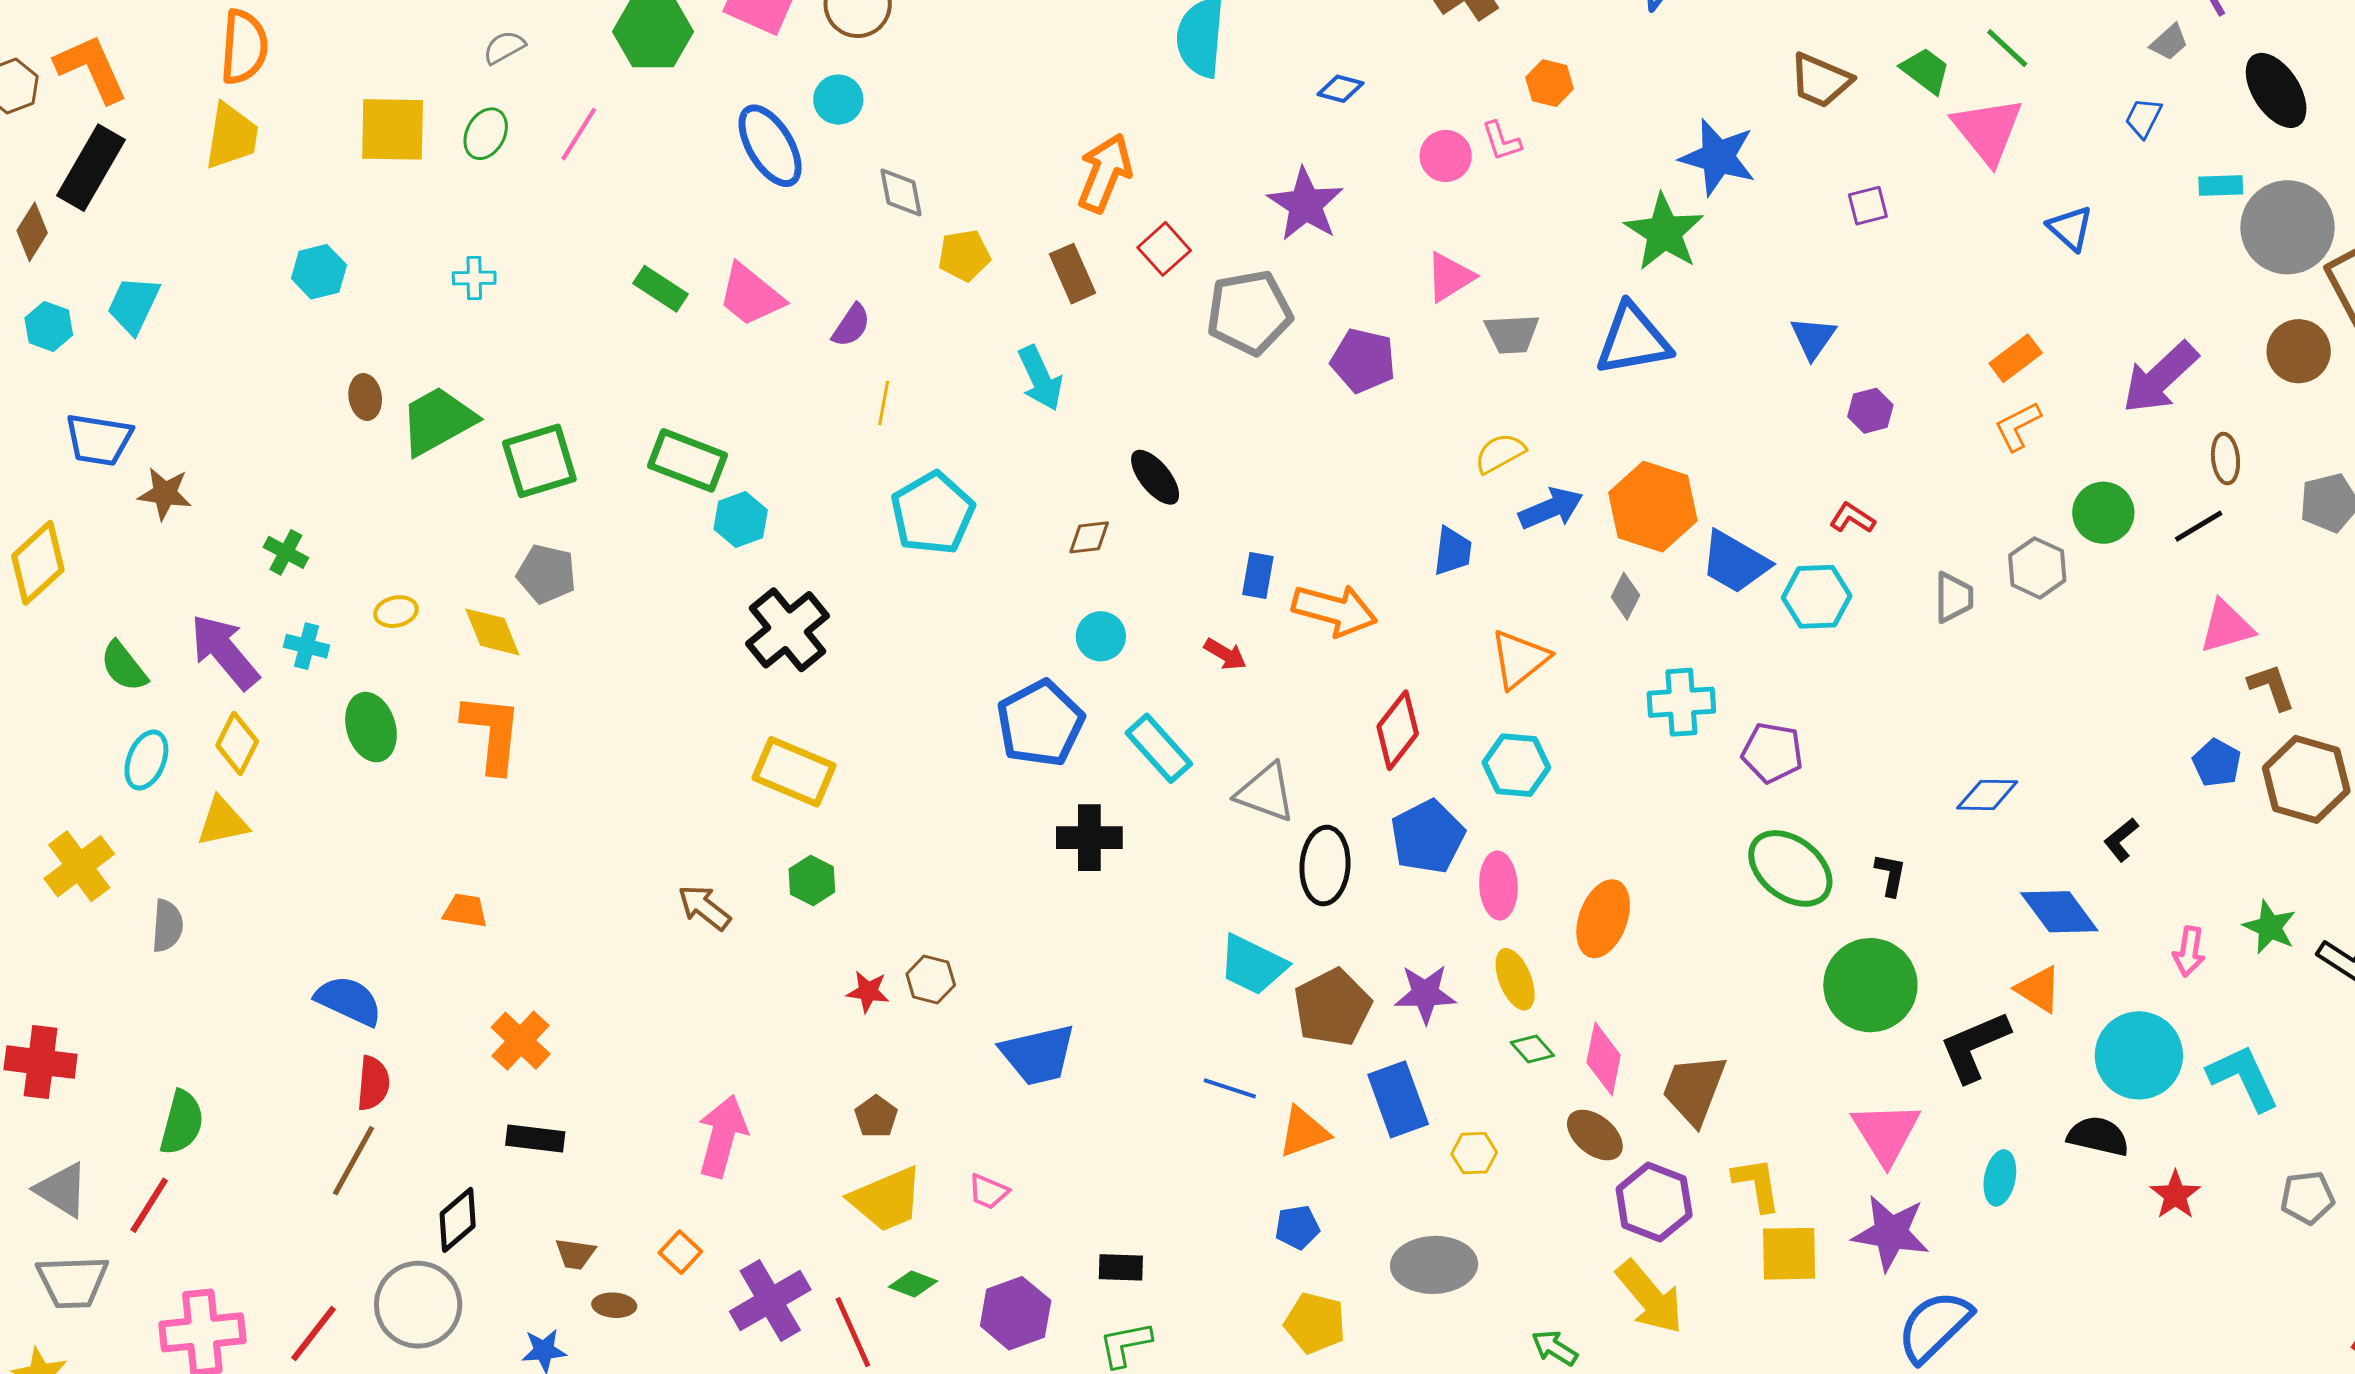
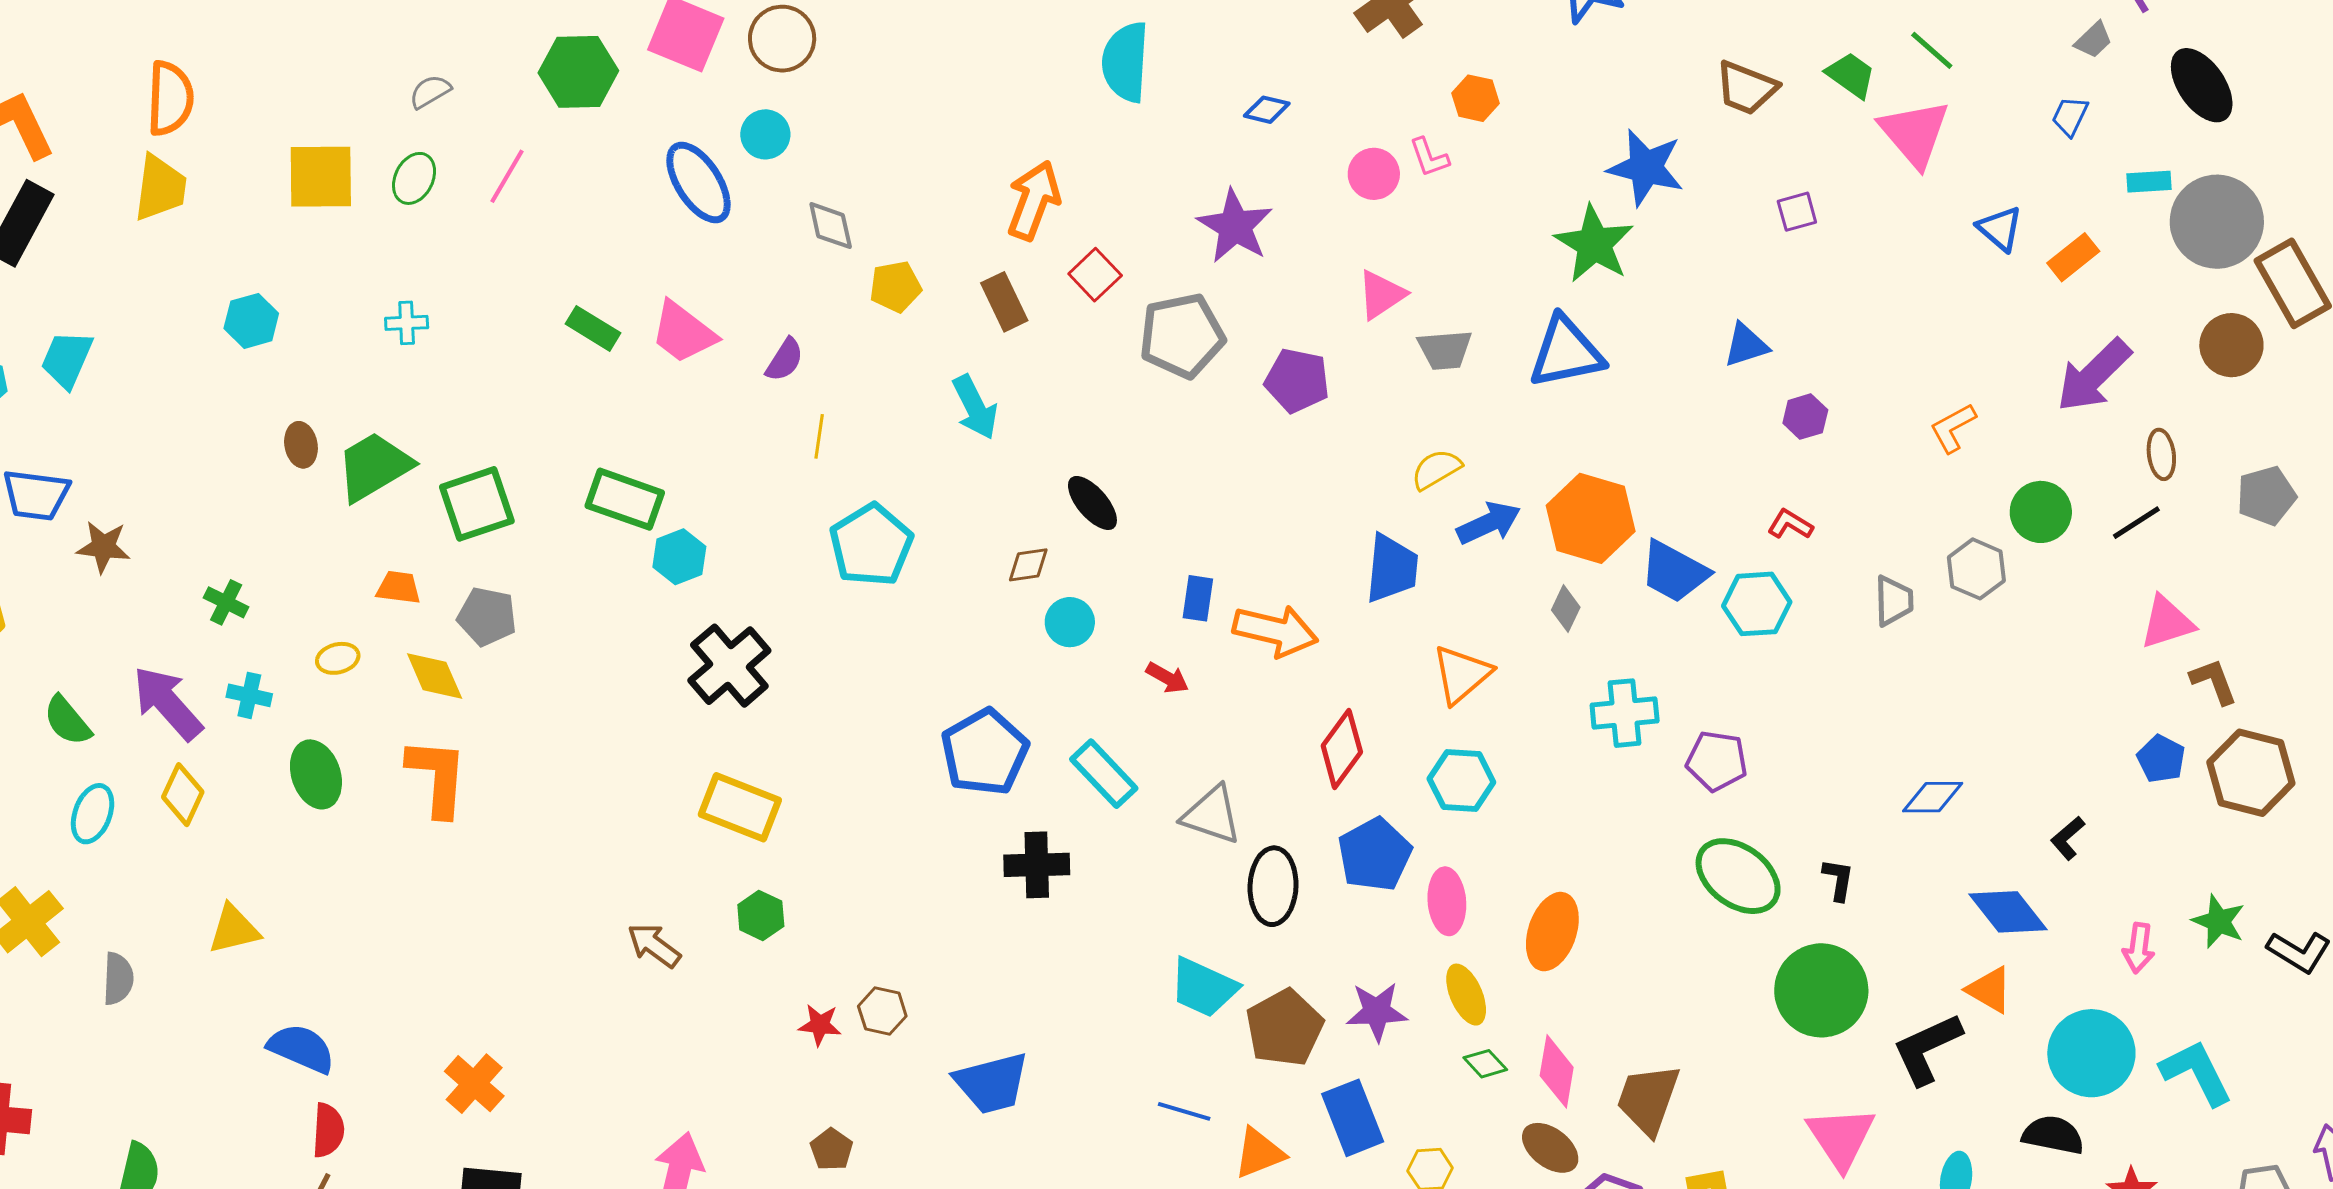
blue triangle: (1813, 338) -> (1746, 345), turned 39
orange rectangle: (2016, 358) -> (2073, 257), moved
blue trapezoid: (1453, 551) -> (1392, 568), size x1.4
cyan circle: (1101, 636) -> (1070, 622), moved
yellow triangle: (223, 822) -> (234, 929), moved
orange trapezoid: (465, 911) -> (399, 588), moved

